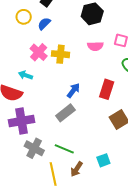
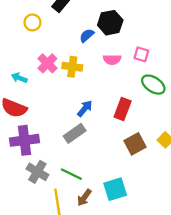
blue semicircle: (44, 24) -> (87, 36), moved
cyan arrow: (26, 75) -> (19, 78), moved
cyan square: (103, 160) -> (115, 189), size x1.5

